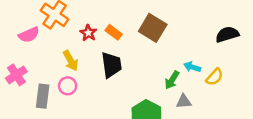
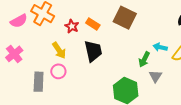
pink semicircle: (29, 35) -> (19, 21), moved
pink cross: (16, 75) -> (14, 54), moved
gray triangle: (184, 101) -> (155, 76), turned -48

